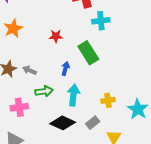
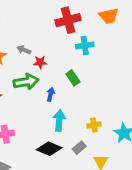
green rectangle: (88, 53) -> (73, 78), size x0.7
gray arrow: (29, 70) -> (24, 50), moved
green arrow: (44, 91) -> (26, 82), moved, size x1.4

